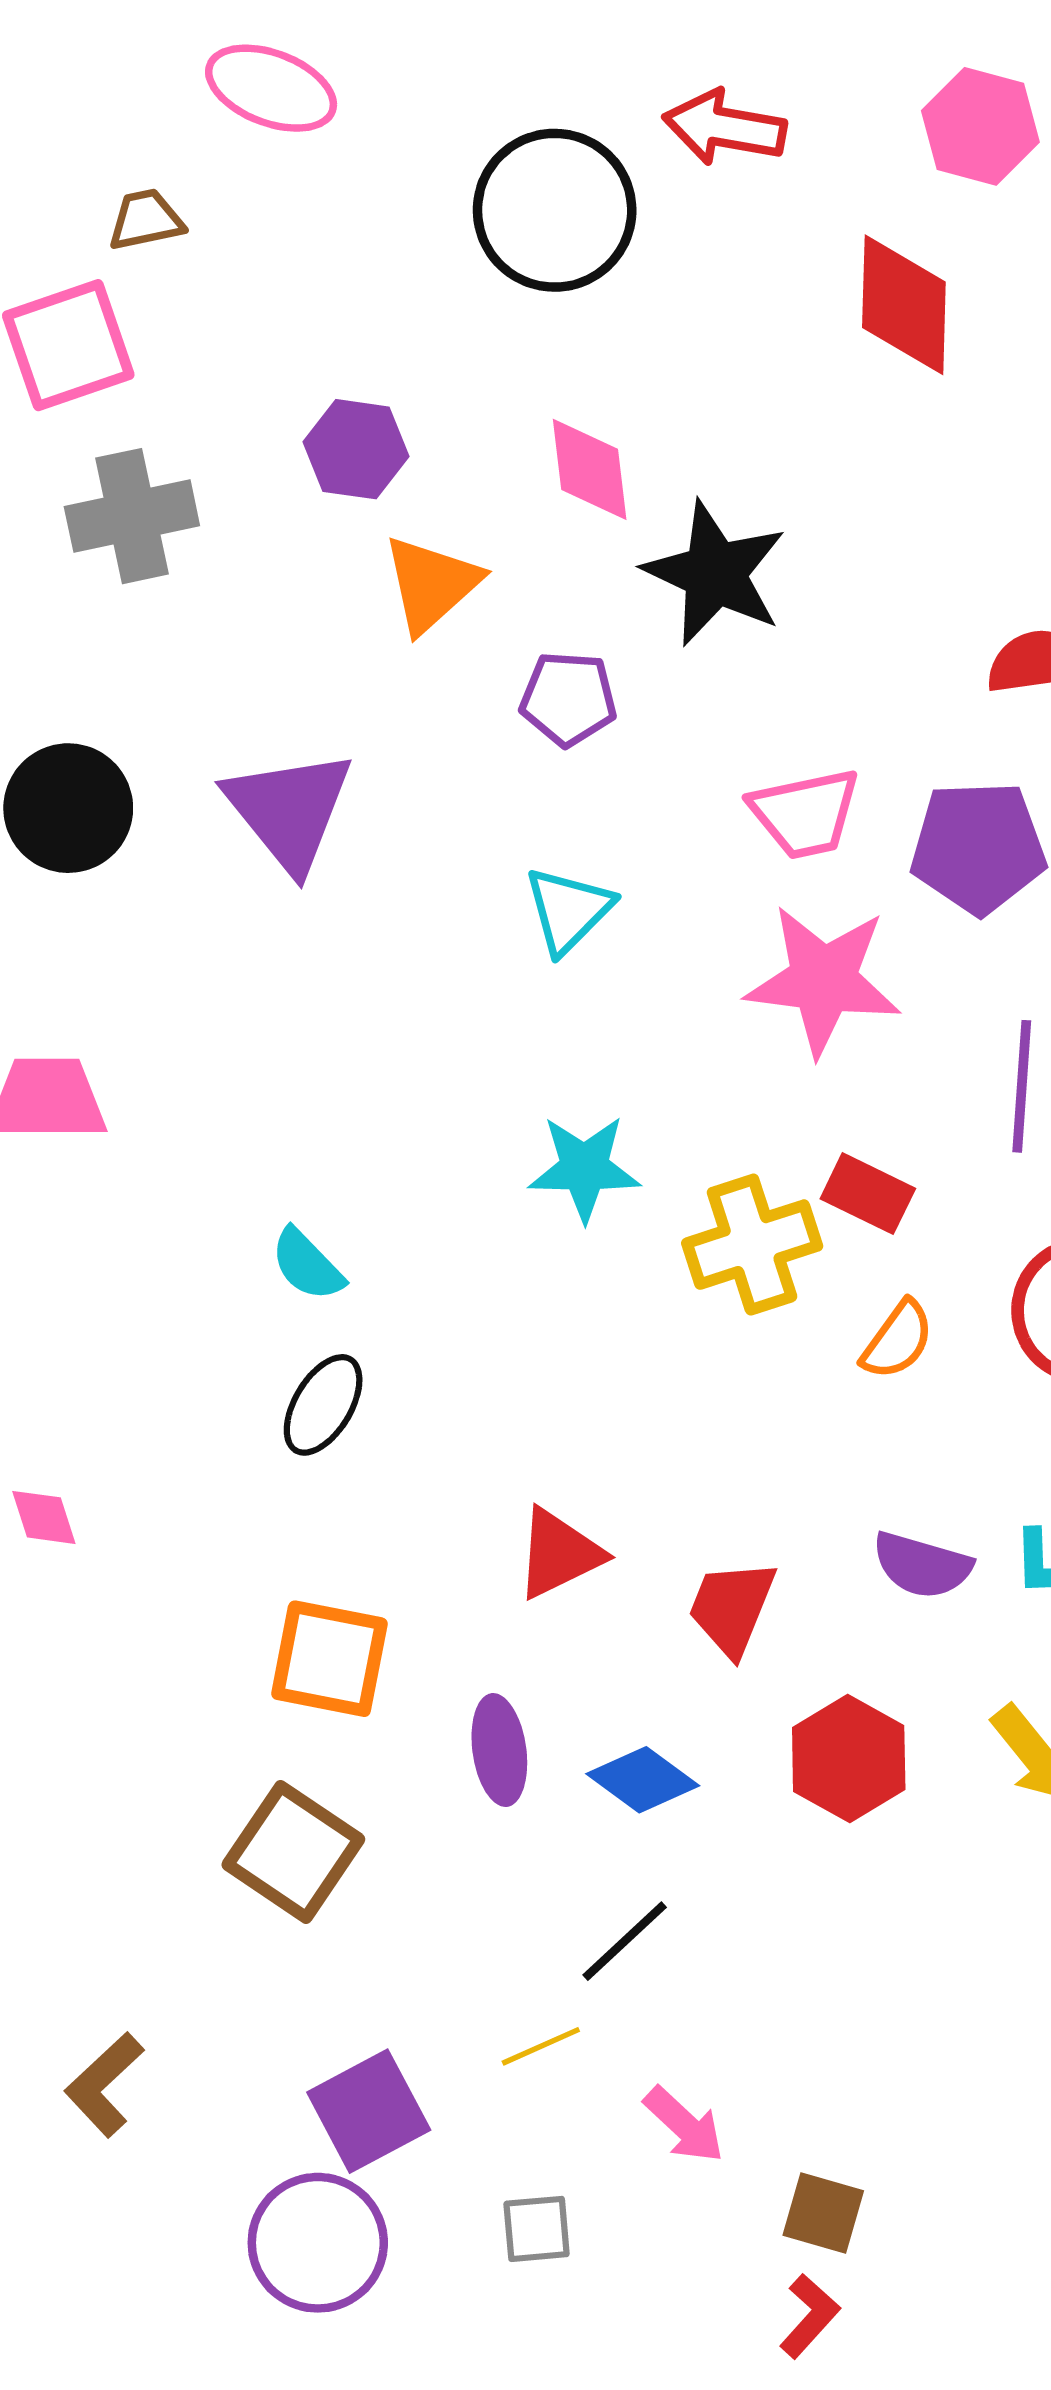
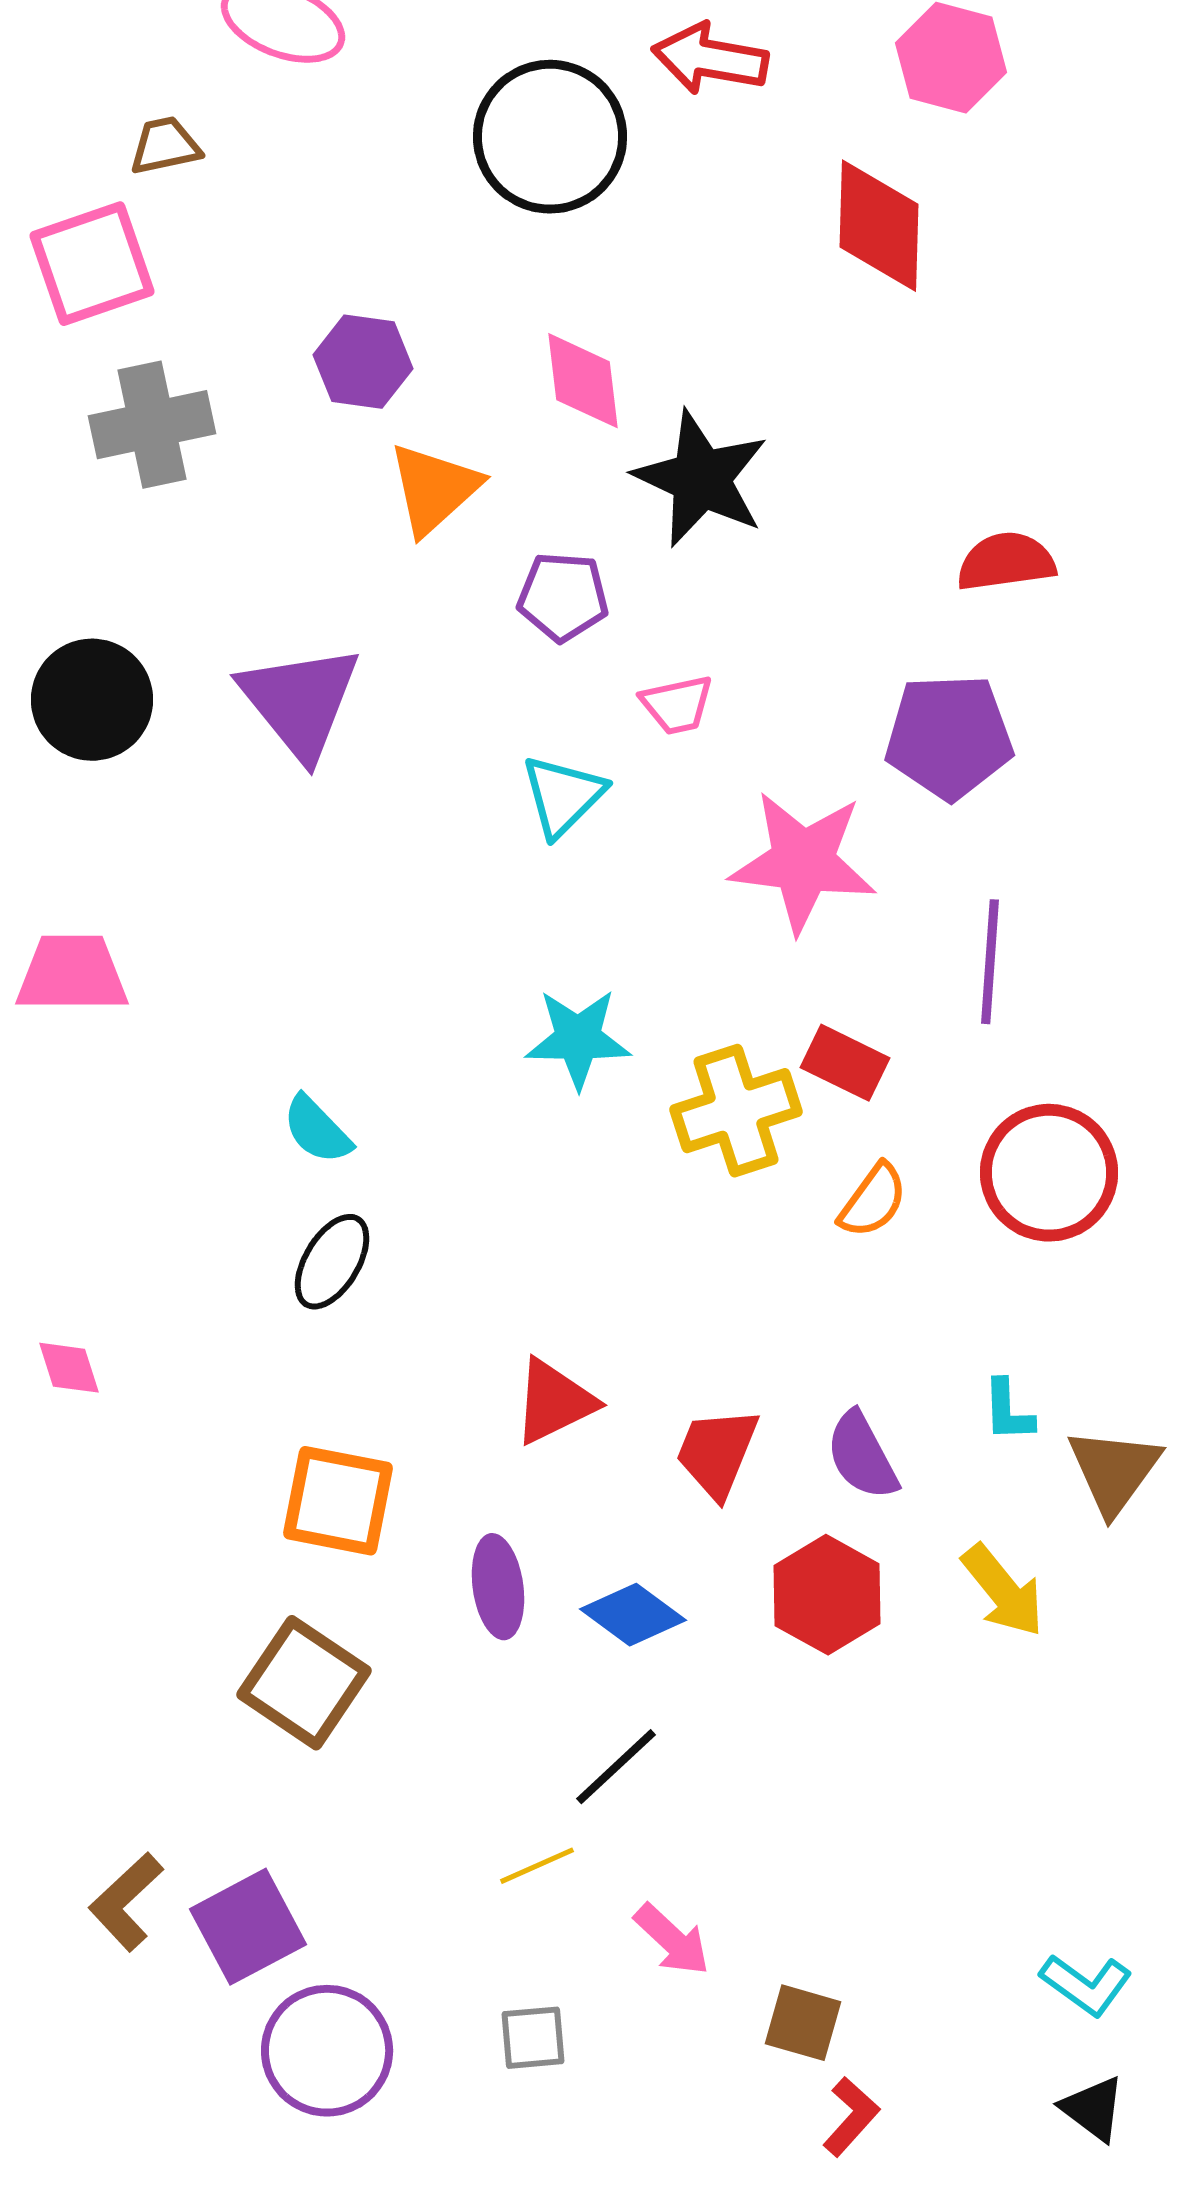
pink trapezoid: (805, 813) -> (677, 705), moved, size x0.7
purple semicircle: (922, 1565) -> (862, 1456), moved, turned 46
purple square: (369, 2111) -> (248, 1927), moved
red L-shape: (809, 2316) -> (851, 2117), moved

